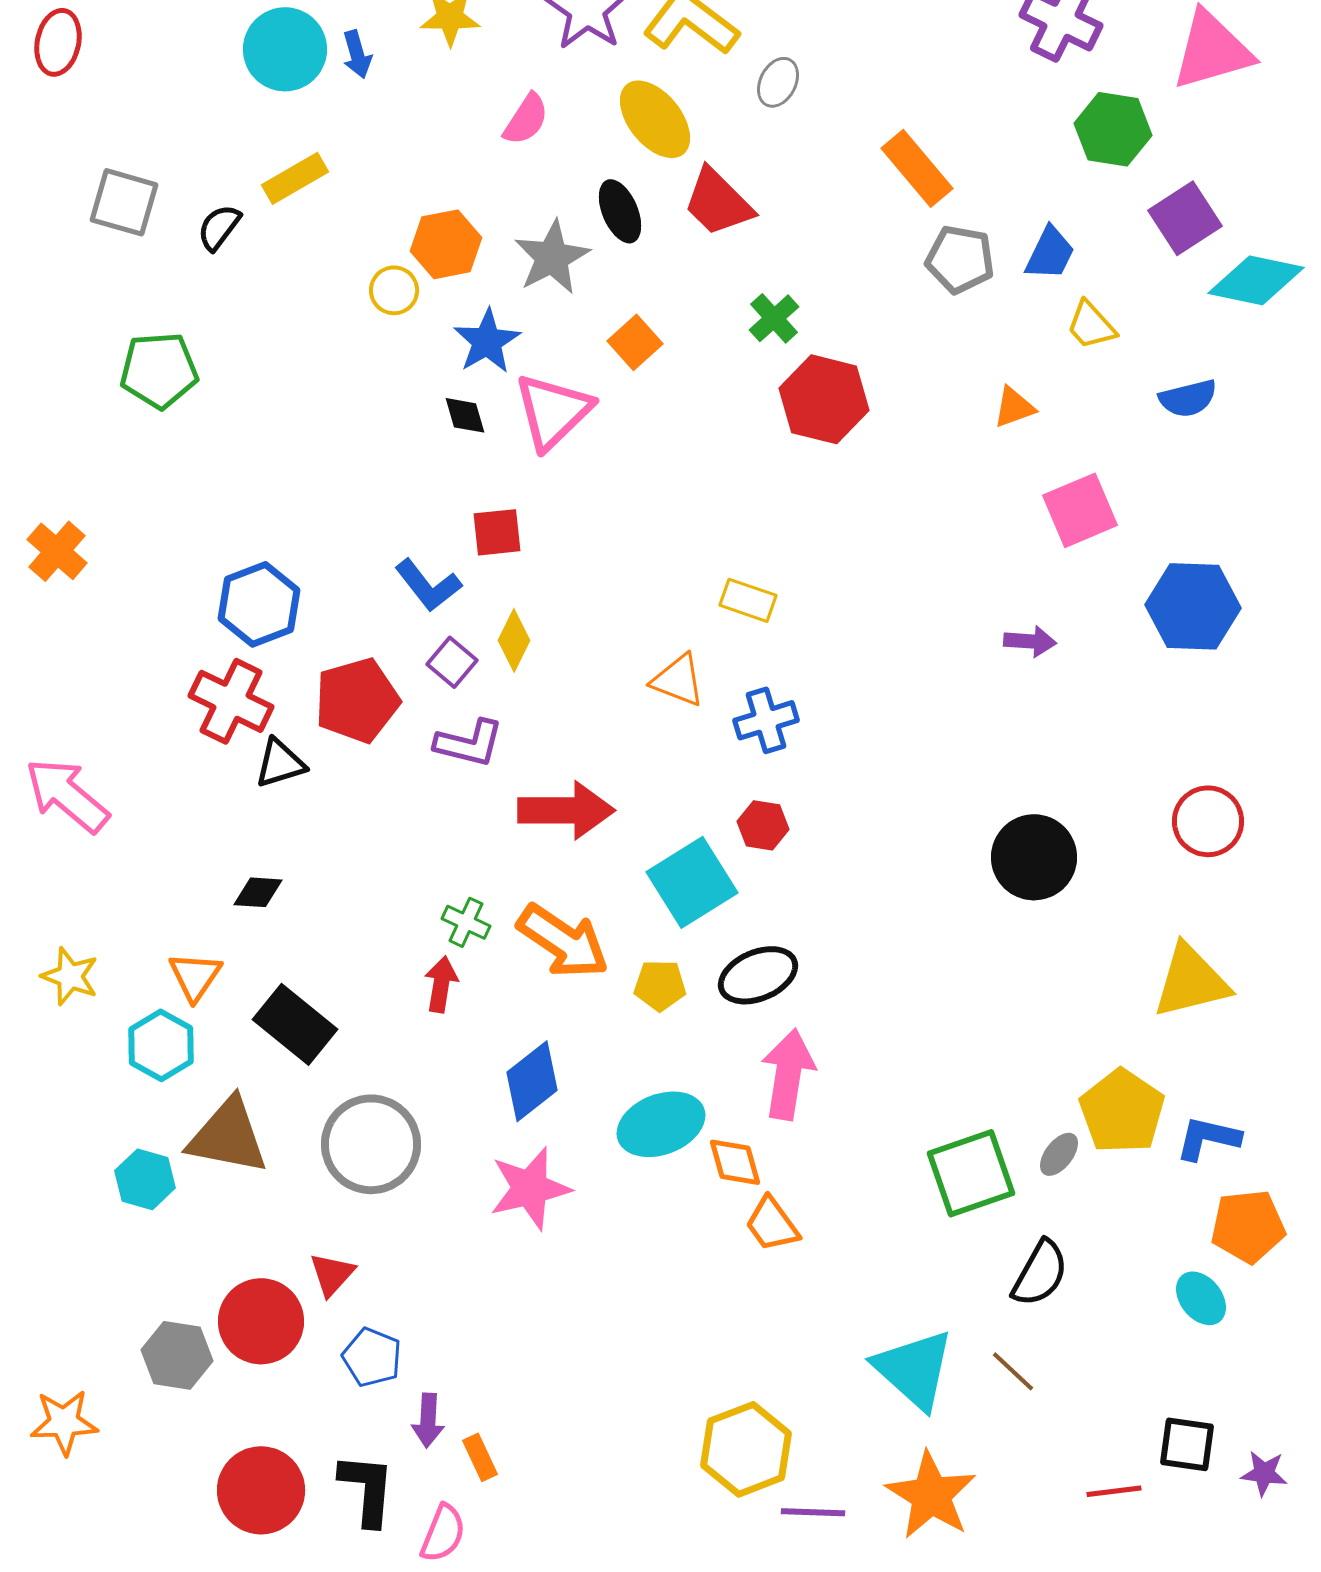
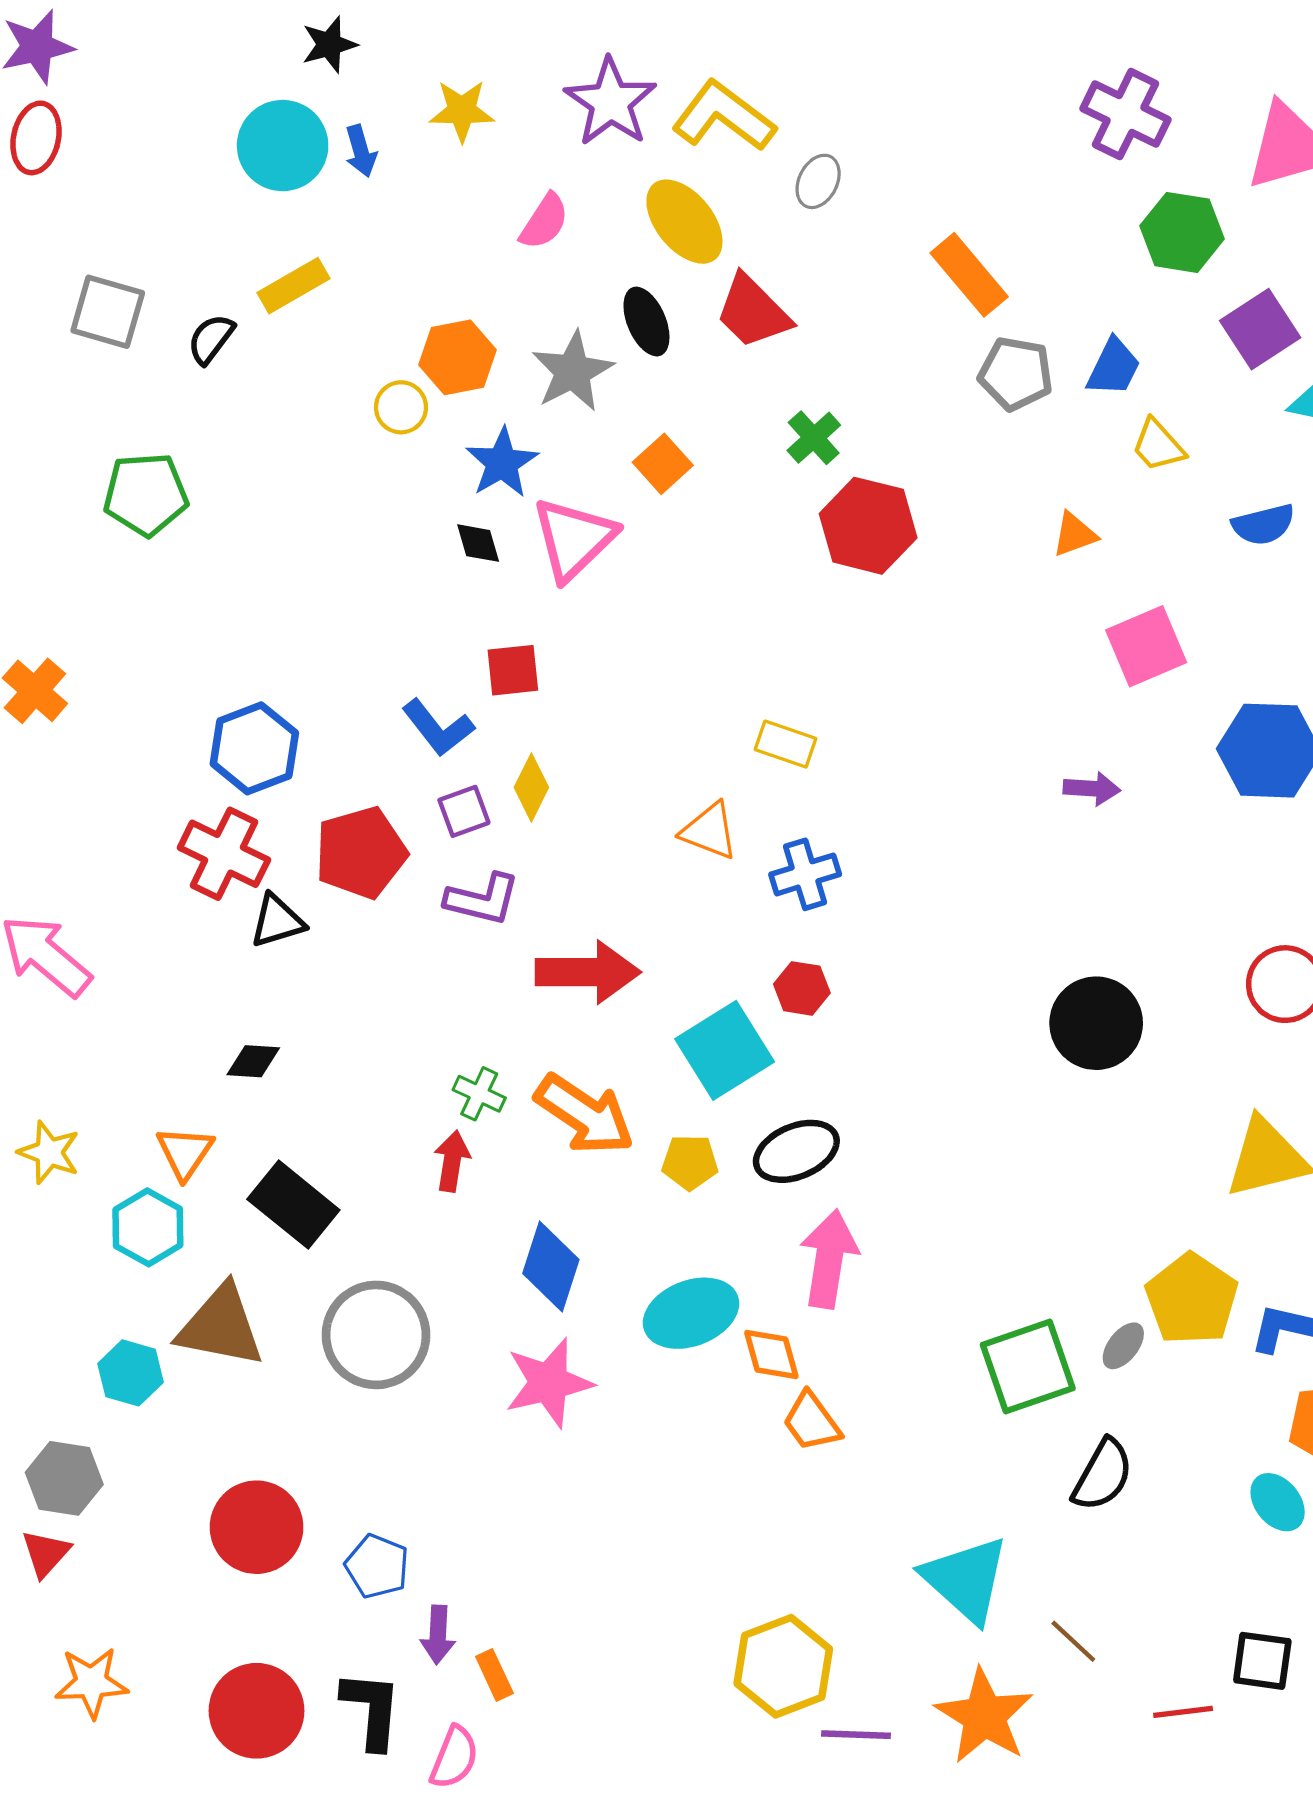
purple square: (452, 662) -> (464, 811), turned 30
blue diamond: (532, 1081) -> (551, 1267), turned -34
red triangle: (332, 1274) -> (46, 1553), moved
gray hexagon: (177, 1355) -> (64, 1478), moved
brown line: (1013, 1371) -> (1073, 1641), moved
orange star: (64, 1422) -> (91, 1683), moved

